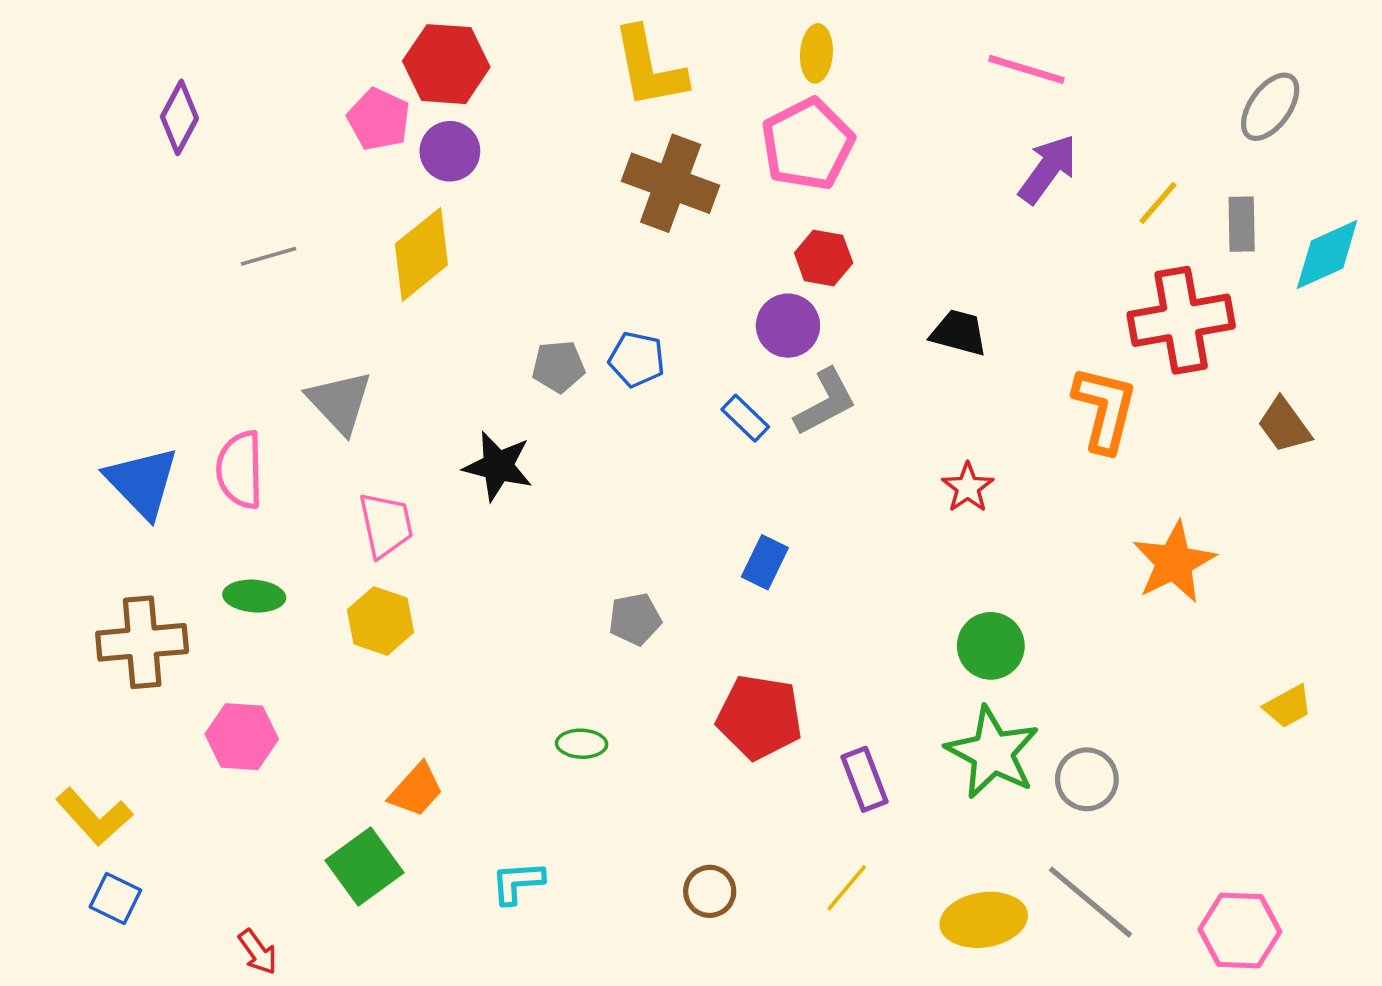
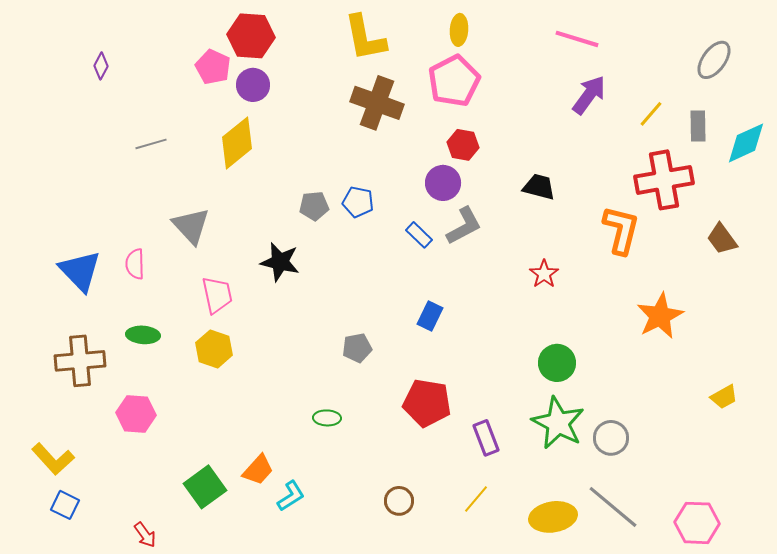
purple diamond: (179, 117) -> (101, 66), size x0.7
pink semicircle: (240, 470) -> (135, 264), size x0.7
orange trapezoid: (416, 790) -> (258, 470), moved
cyan L-shape: (518, 882) -> (291, 496), turned 152

